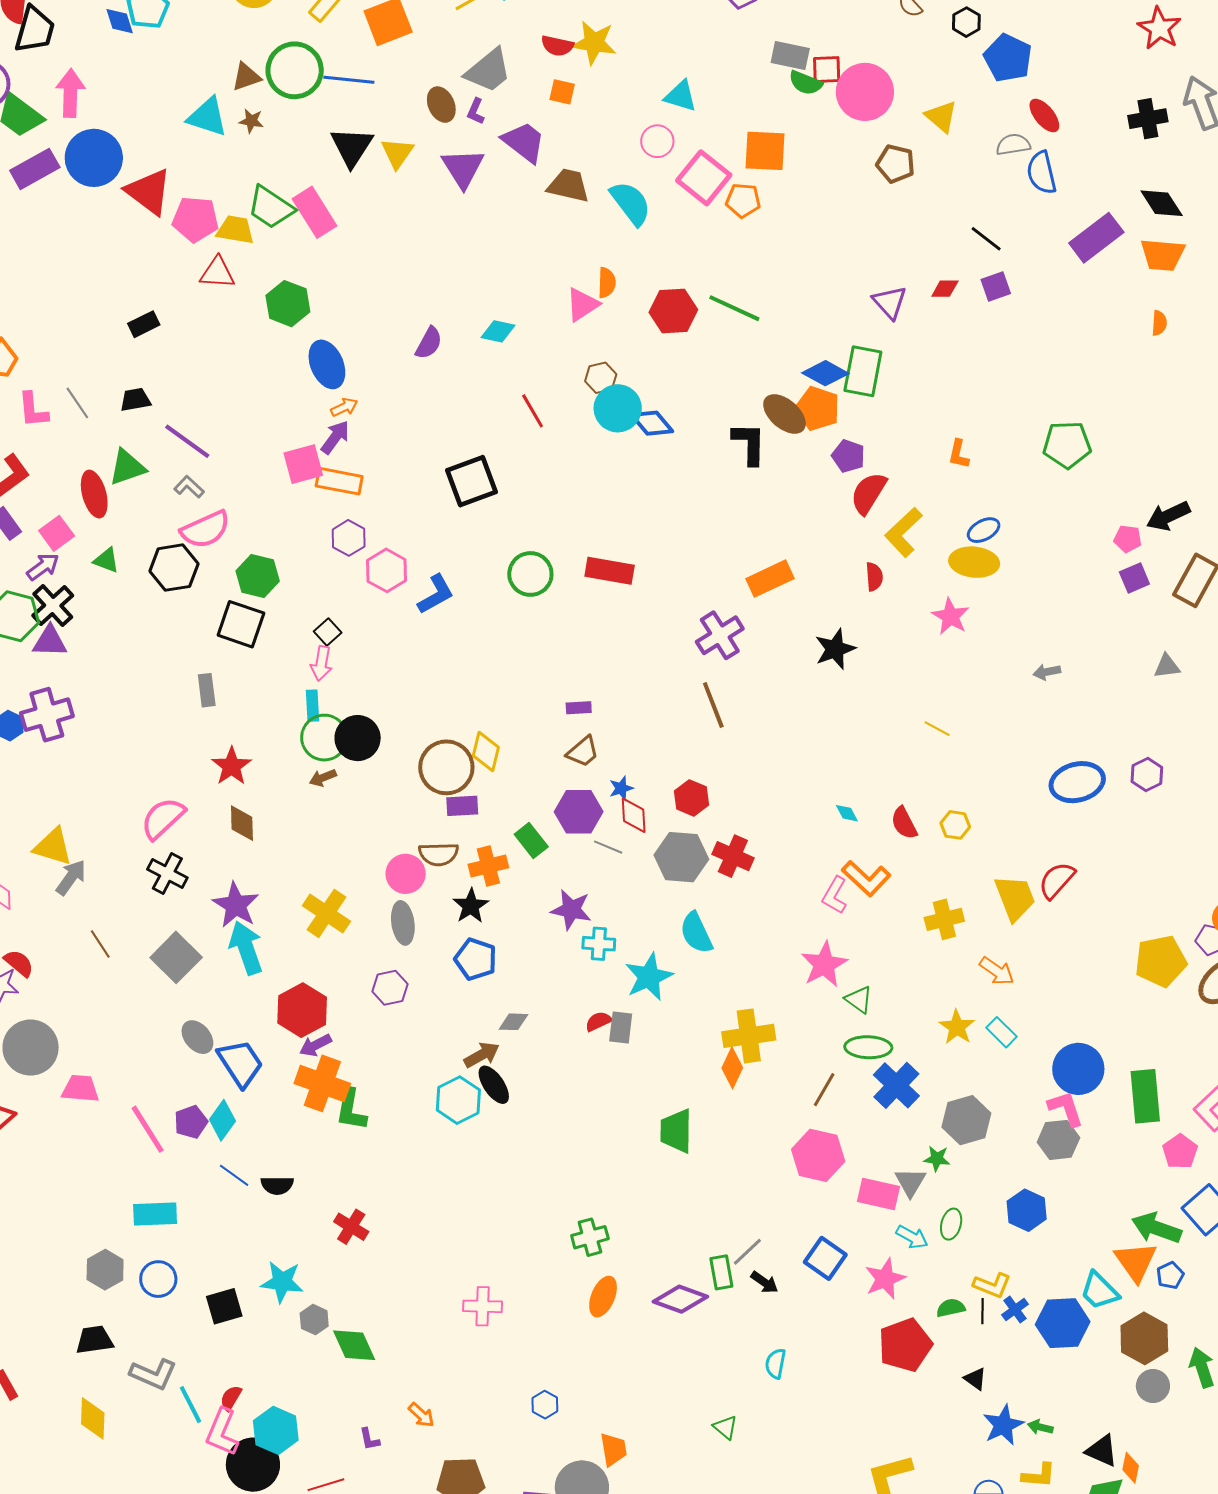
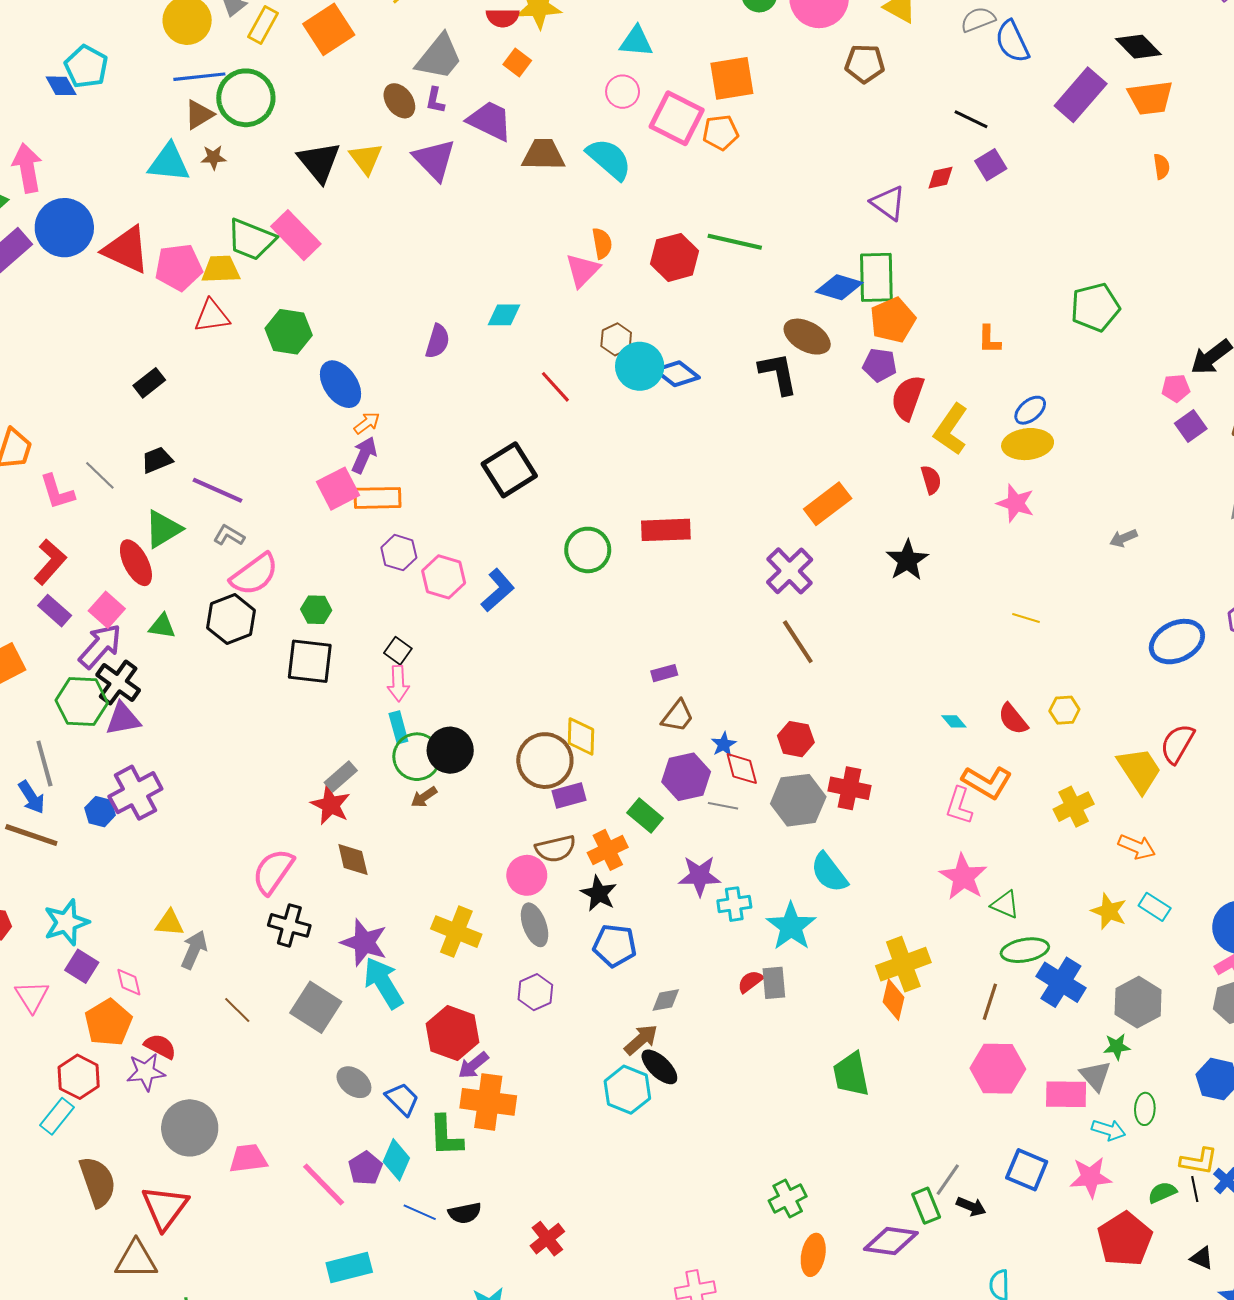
blue line: (349, 80) -> (199, 77), moved
orange square: (562, 92) -> (517, 63), turned 36
orange pentagon: (818, 408) -> (893, 320), moved, turned -30
purple arrow: (43, 567) -> (100, 646), size x1.4
green hexagon: (258, 576) -> (316, 610), size x0.7
gray rectangle: (207, 690) -> (341, 777), moved, turned 68
yellow triangle: (53, 847) -> (170, 923), size x0.7
blue trapezoid: (240, 1063) -> (402, 1099), size x0.7
green L-shape: (351, 1110) -> (446, 1136), moved
red cross: (351, 1227) -> (547, 1239), turned 32
pink star: (885, 1279) -> (1091, 1177), turned 30

